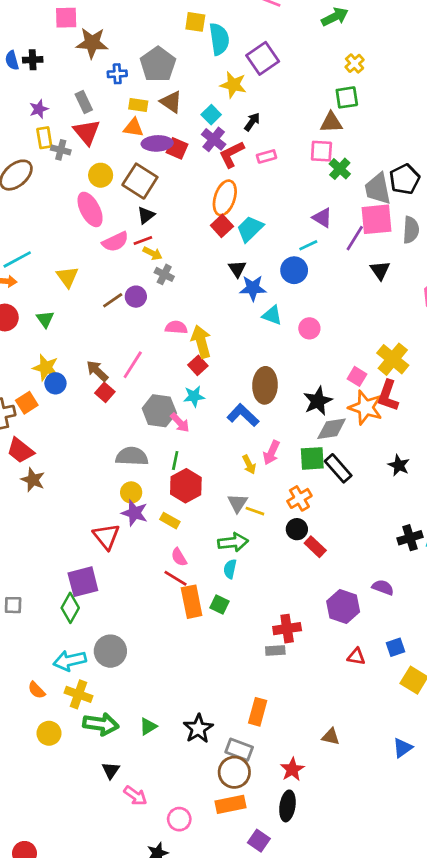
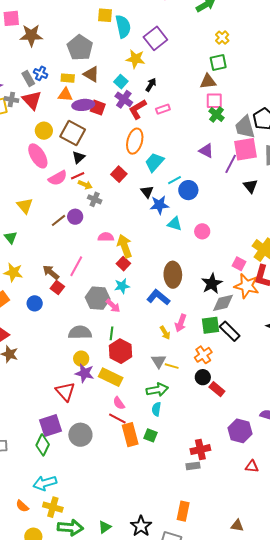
blue cross: (117, 74) -> (41, 73), moved, turned 32
gray cross: (61, 150) -> (11, 99), moved
pink square: (321, 151) -> (214, 101), moved
red square: (222, 226) -> (119, 174), moved
cyan line: (308, 245) -> (175, 180), moved
blue circle: (55, 383) -> (35, 303), moved
yellow rectangle: (170, 521) -> (111, 377), size x1.6
gray circle: (110, 651) -> (80, 435), moved

